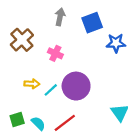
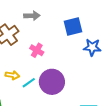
gray arrow: (60, 17) -> (32, 16), moved, turned 70

